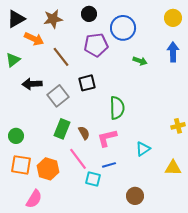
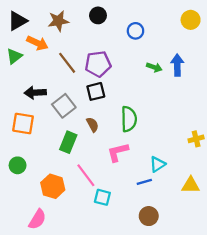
blue circle: (123, 28) -> (135, 31), size x0.6
purple pentagon: (96, 45) -> (98, 64), moved
blue arrow: (173, 52) -> (177, 65), moved
green triangle: (13, 60) -> (14, 56), moved
brown semicircle: (84, 133) -> (92, 125), moved
green circle: (16, 136) -> (18, 165), moved
orange square: (21, 165) -> (23, 123), moved
blue line: (109, 165) -> (144, 182), moved

